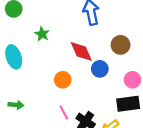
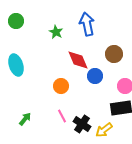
green star: (42, 34) -> (56, 32), moved
green arrow: (16, 105) -> (25, 119), moved, turned -56

